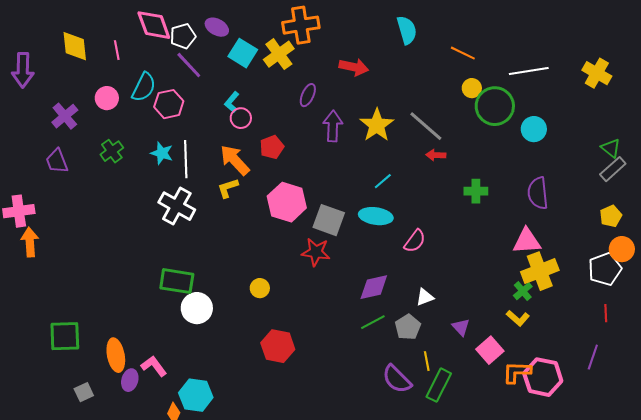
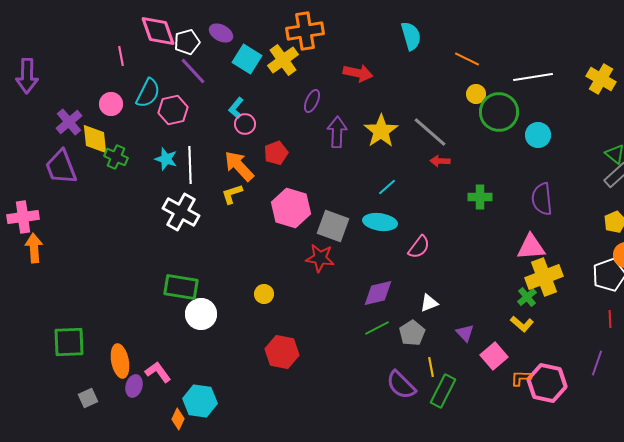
yellow diamond: (75, 46) -> (95, 139), moved
green cross: (112, 151) -> (116, 157), turned -30
purple trapezoid: (57, 161) -> (61, 167), size x1.4
orange L-shape: (517, 372) -> (521, 378), size x0.7

